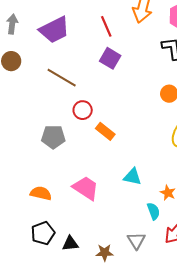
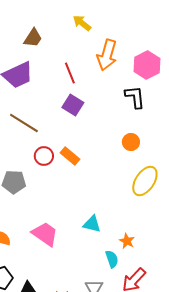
orange rectangle: (105, 131) -> (70, 156), moved

